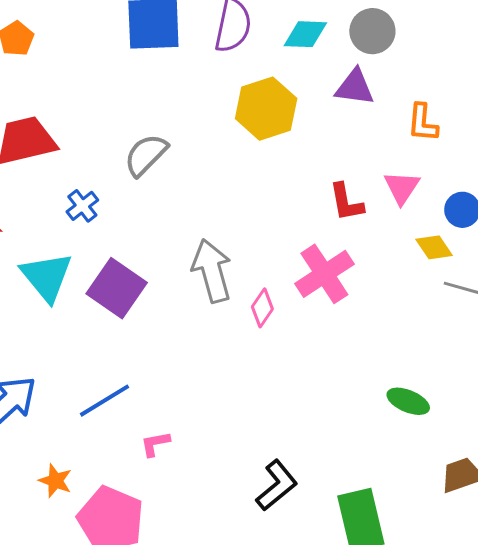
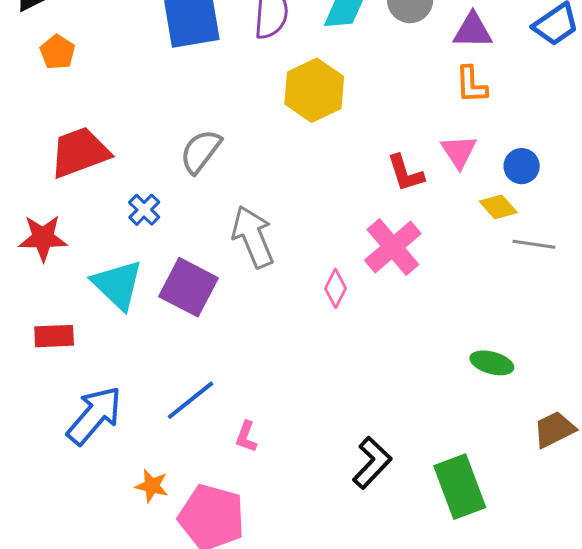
purple triangle: (355, 87) -> (473, 31), moved
gray arrow: (212, 271) -> (253, 237), moved
pink L-shape: (155, 444) -> (246, 437), turned -52

